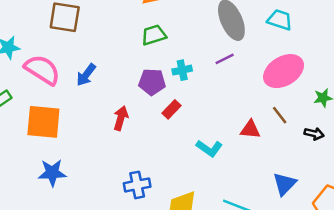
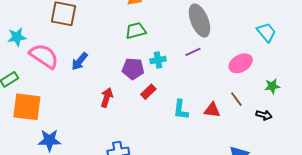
cyan trapezoid: (280, 20) -> (266, 32), moved, turned 30
pink ellipse: (284, 71) -> (241, 63), size x0.7
orange square: (43, 122) -> (27, 107), moved
cyan L-shape: (209, 148) -> (181, 110), moved, turned 60

